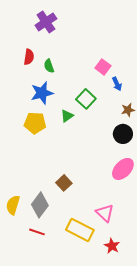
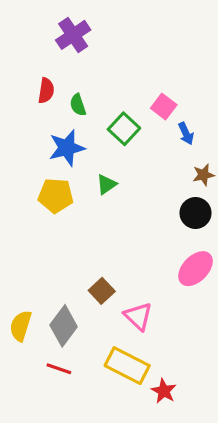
green square: (86, 99) -> (124, 129), moved
pink triangle: (105, 213) -> (138, 316), moved
red star: (112, 246) -> (164, 391), moved

